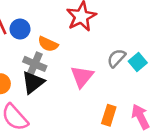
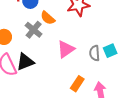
gray semicircle: (116, 58) -> (95, 53), moved, turned -63
black triangle: (33, 82) -> (25, 62), moved

